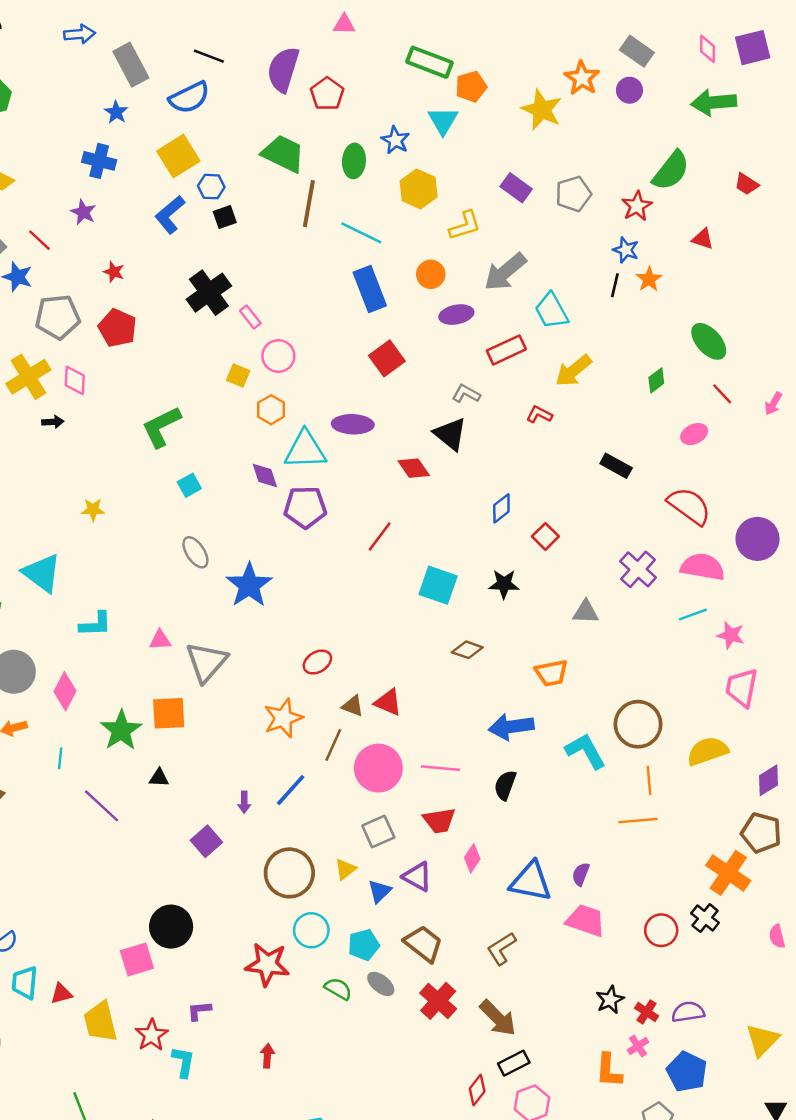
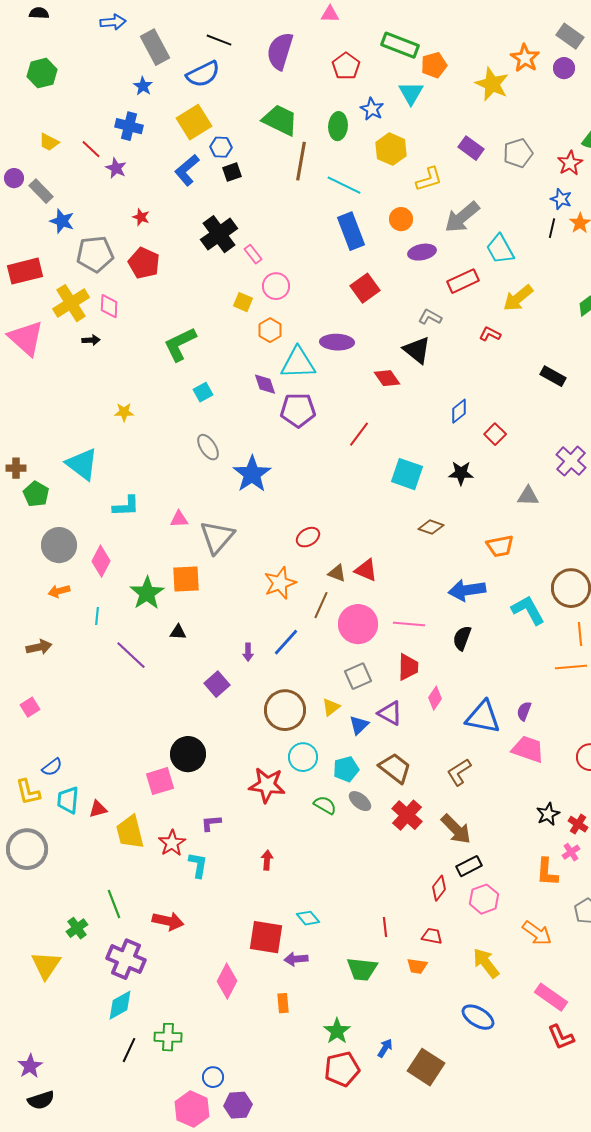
red pentagon: (327, 94) -> (346, 66), moved
red line: (39, 240) -> (91, 149), moved
red trapezoid: (439, 821) -> (408, 667), turned -80

